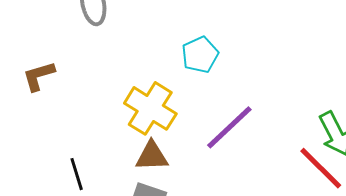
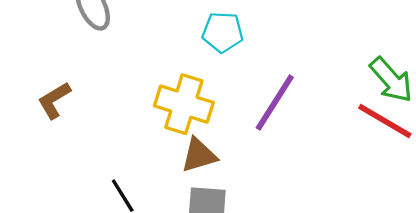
cyan pentagon: (200, 55) -> (223, 32), turned -30

